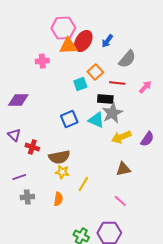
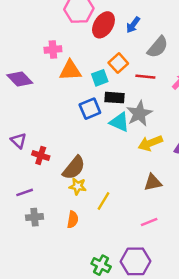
orange triangle: (68, 46) -> (70, 70), moved
black rectangle: (105, 99) -> (115, 98), moved
purple diamond: (18, 100) -> (20, 79), moved, turned 45
blue square: (69, 119) -> (90, 109), moved
brown semicircle: (59, 157) -> (74, 168), turned -40
pink line: (120, 201) -> (149, 222), turned -64

